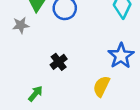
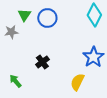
green arrow: (35, 94) -> (15, 81), moved, turned -80

